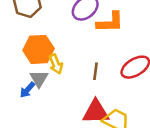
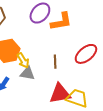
gray triangle: (39, 79) -> (27, 73), moved, turned -42

